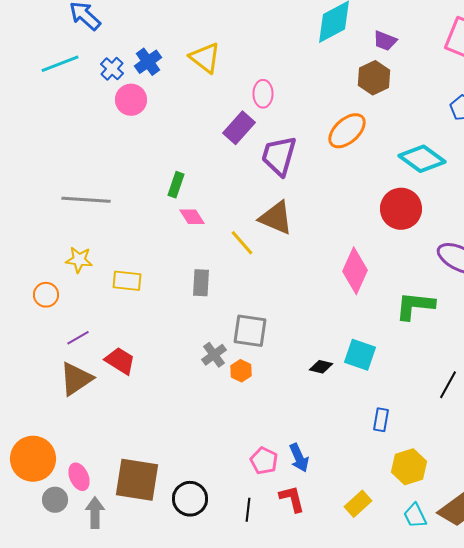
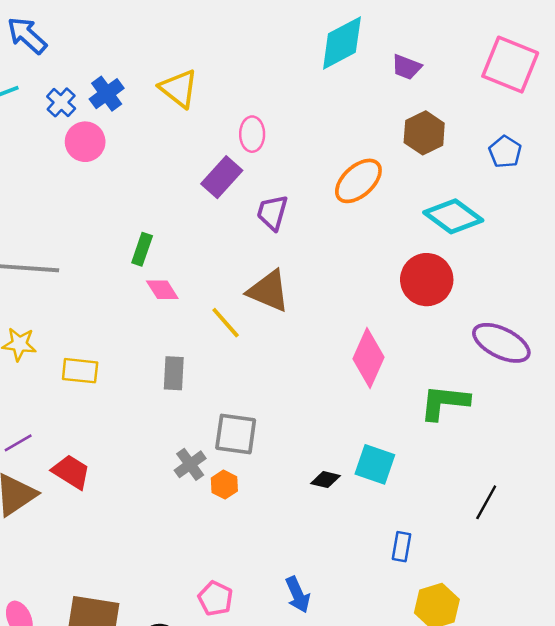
brown hexagon: (374, 78) -> (424, 133), moved
purple trapezoid: (279, 156) -> (272, 213), size x0.7
pink pentagon: (264, 461) -> (215, 598), moved

